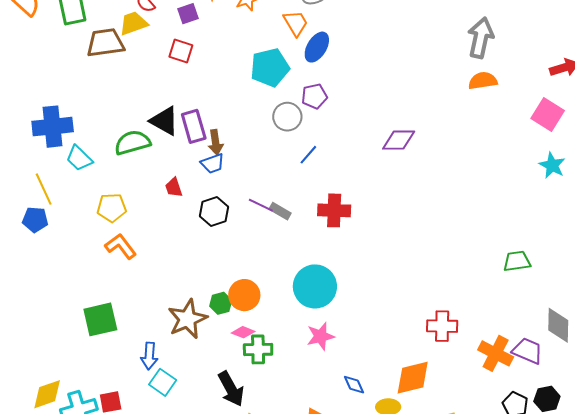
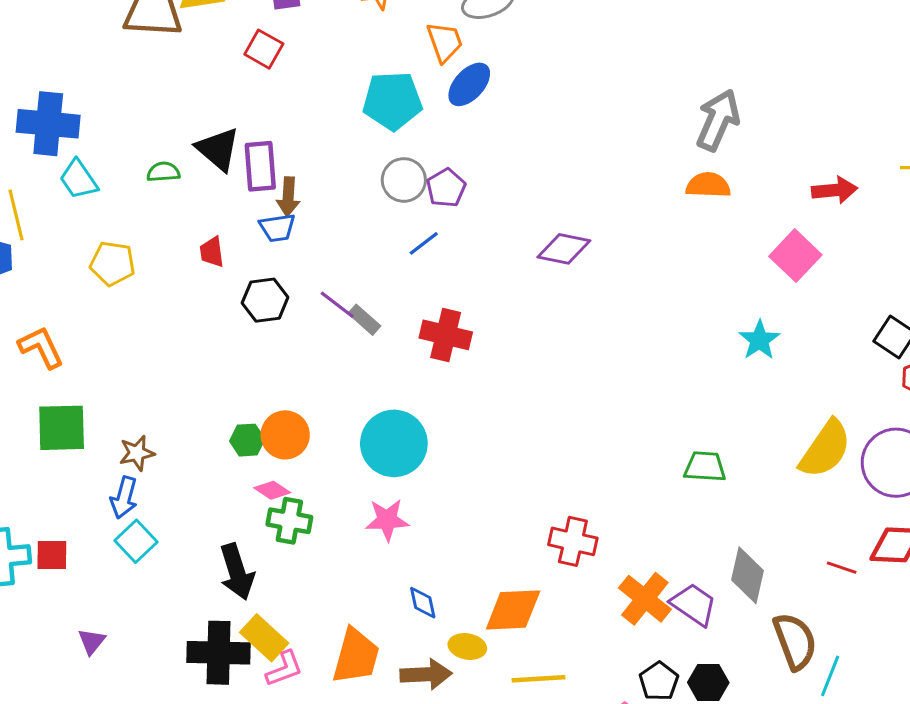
purple pentagon: (314, 96) -> (446, 188), moved, turned -30
green semicircle: (132, 143) -> (163, 172), size x0.6
cyan star: (552, 165) -> (759, 340), moved
orange L-shape: (121, 246) -> (41, 347), moved
brown star: (187, 319) -> (137, 453), moved, size x0.6

